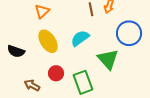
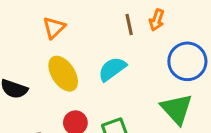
green triangle: (108, 59) -> (177, 109), moved

